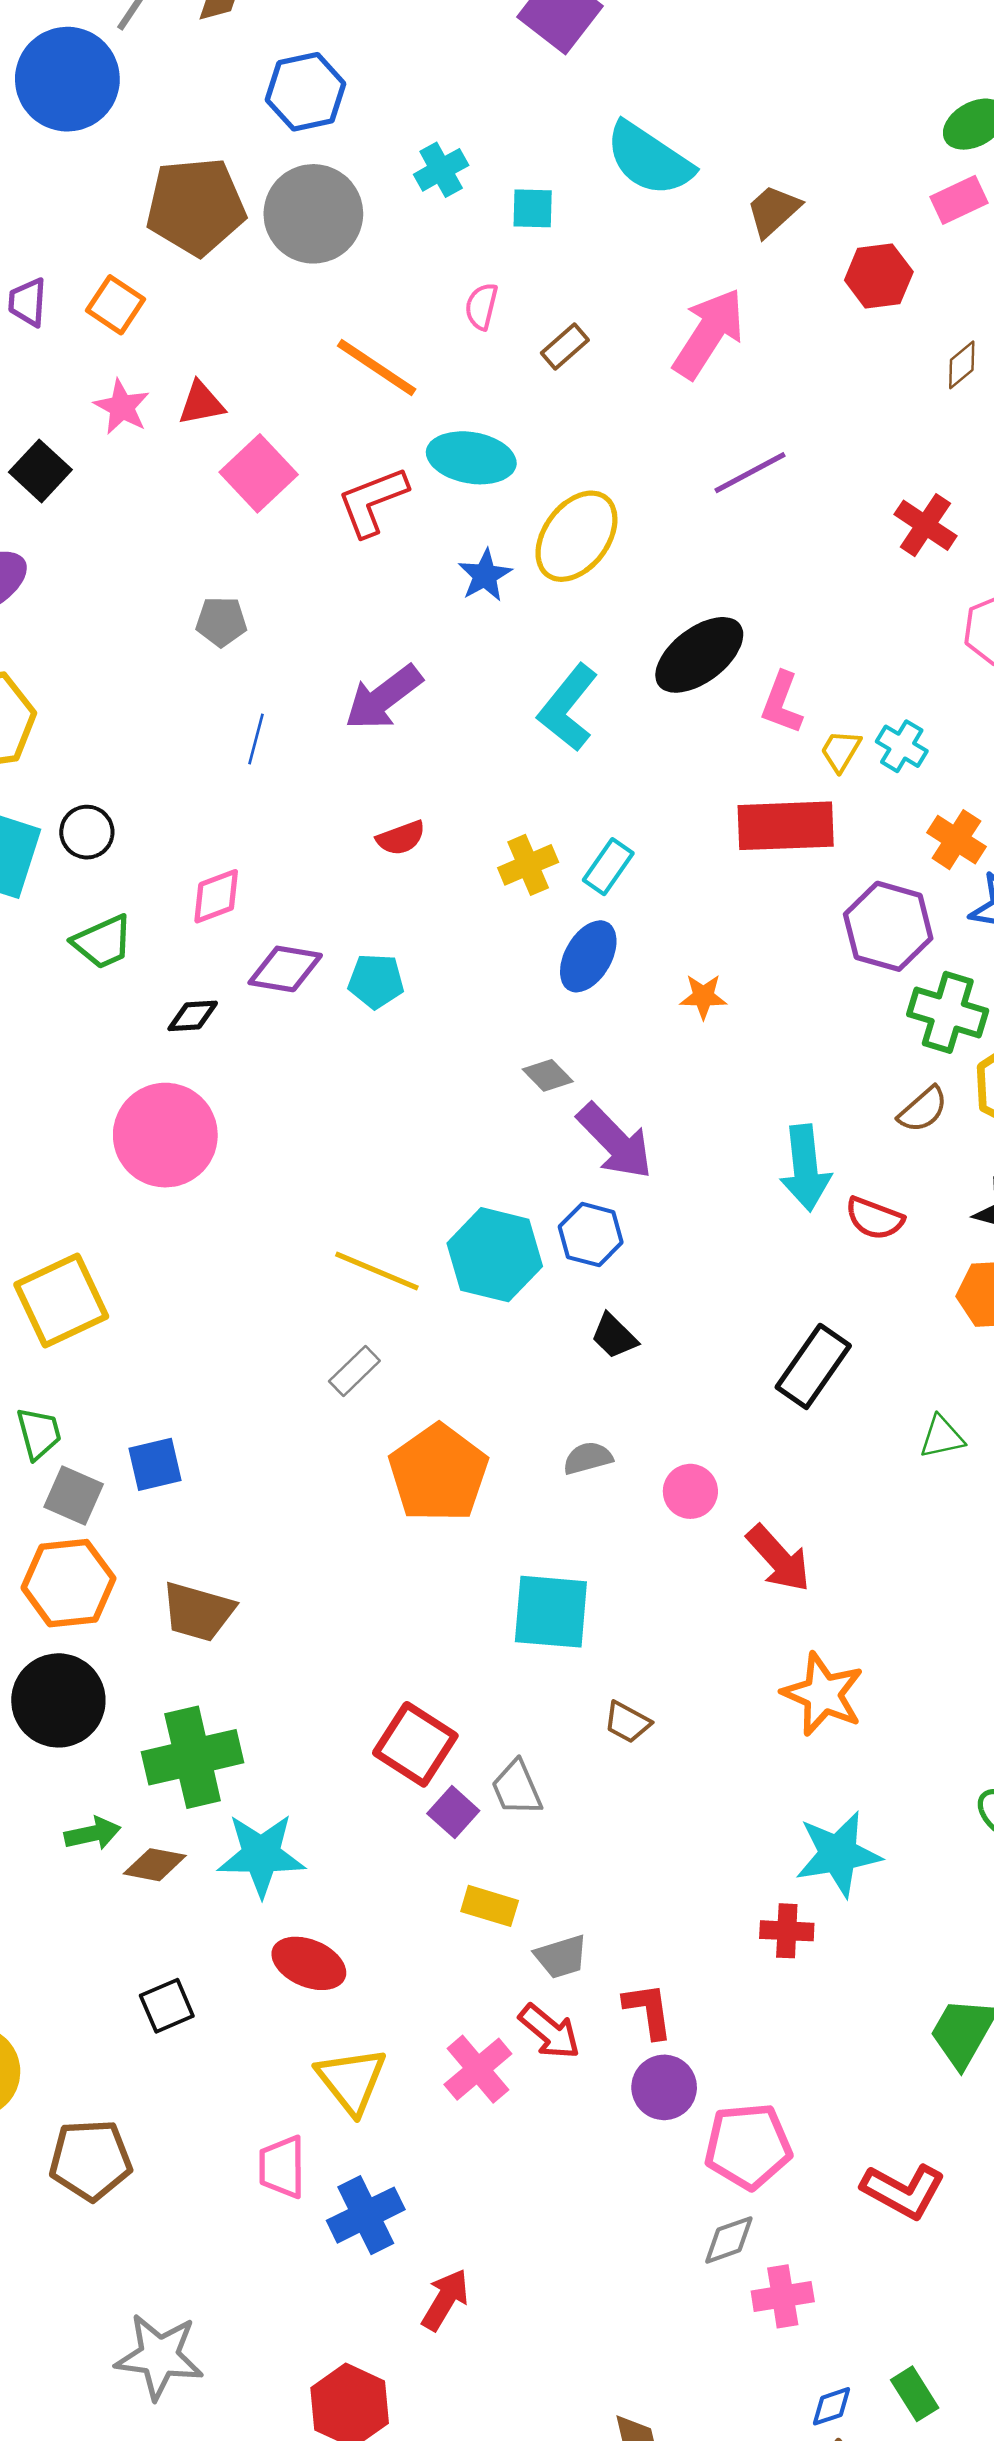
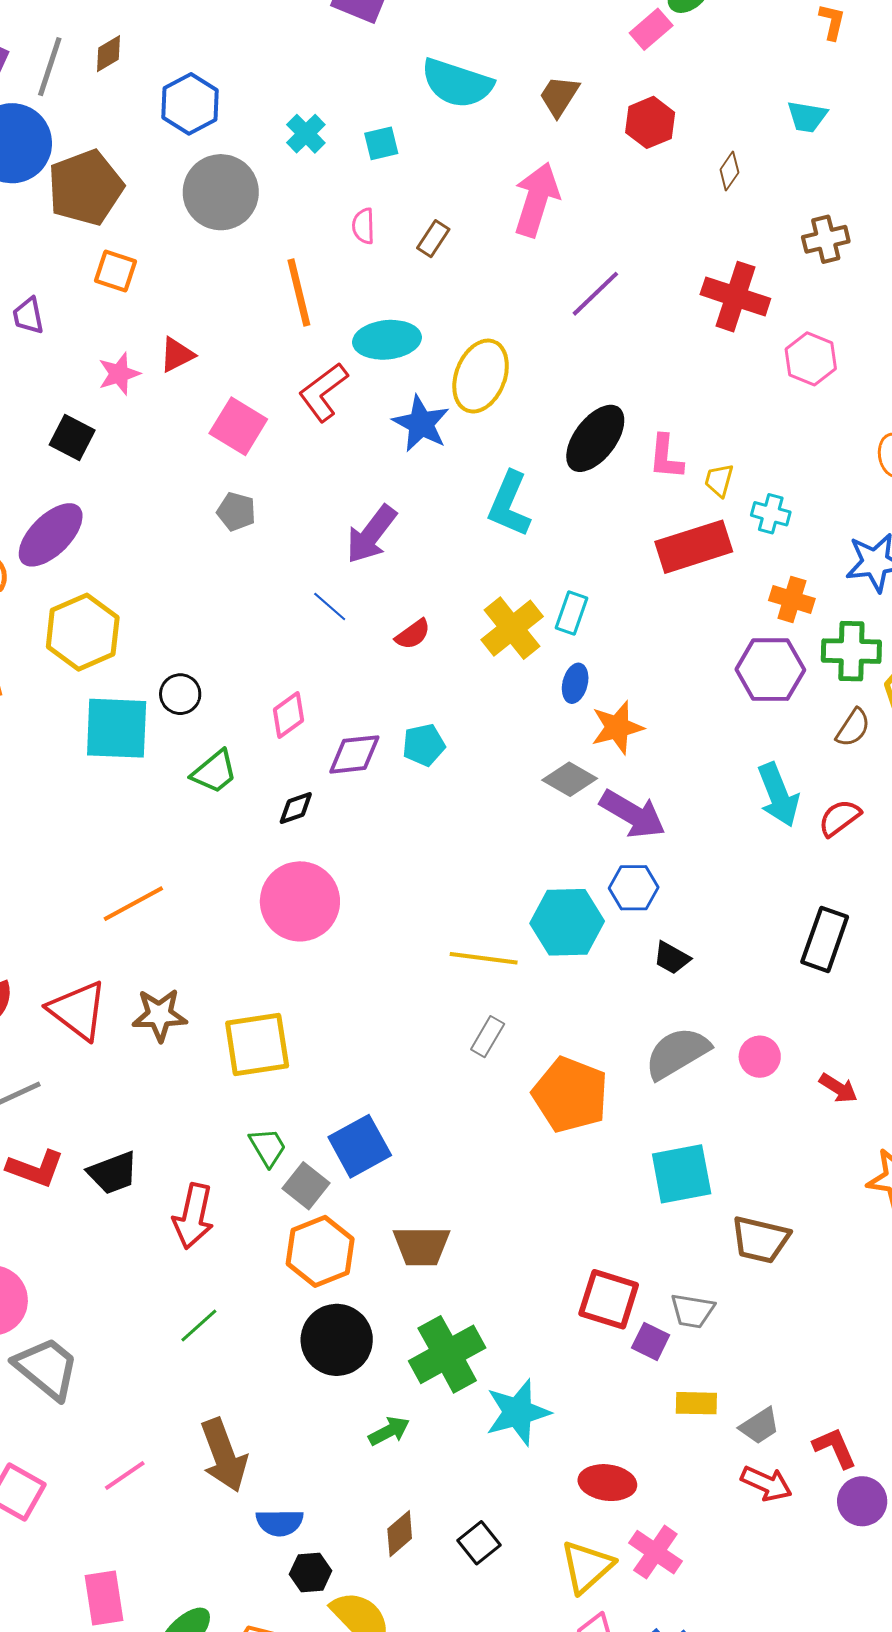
pink rectangle: (959, 200) -> (651, 29), moved
brown pentagon: (196, 206) -> (86, 188), moved
orange square: (116, 305) -> (115, 271), moved
orange line: (377, 368) -> (299, 293), turned 58
pink star: (122, 407) -> (119, 374), turned -30
pink square: (259, 473) -> (238, 426), moved
red cross: (925, 525) -> (735, 297), size x1.4
blue star: (485, 575) -> (421, 424), size x1.4
gray pentagon: (221, 622) -> (236, 512), turned 30
blue line: (256, 739) -> (330, 607), moved, turned -48
cyan cross: (902, 746) -> (771, 514), moved
orange cross: (956, 840) -> (792, 600), moved
yellow cross: (528, 865) -> (512, 628), size x1.4
purple hexagon: (888, 926) -> (770, 670), moved
blue ellipse: (588, 956) -> (575, 683), size x0.7
orange star: (703, 996) -> (617, 727), moved, size x1.5
gray diamond: (548, 1075) -> (570, 779), size x1.4
red semicircle: (874, 1218) -> (840, 818), turned 138
yellow square: (61, 1300) -> (257, 1045), turned 32
gray semicircle: (588, 1458) -> (677, 1053), size x1.8
blue square: (155, 1464) -> (360, 1146), size x1.4
gray square: (74, 1496) -> (306, 1186), turned 30
red arrow: (779, 1558) -> (838, 1088), size x0.7
brown trapezoid: (627, 1722) -> (760, 1240), size x1.6
gray trapezoid: (517, 1788) -> (692, 1311), turned -42
brown diamond: (155, 1865) -> (400, 1534), moved, turned -36
red ellipse: (309, 1963) -> (607, 1483), moved
pink cross: (478, 2069) -> (655, 1552), moved
yellow triangle: (352, 2080) -> (587, 1567), moved, turned 42

